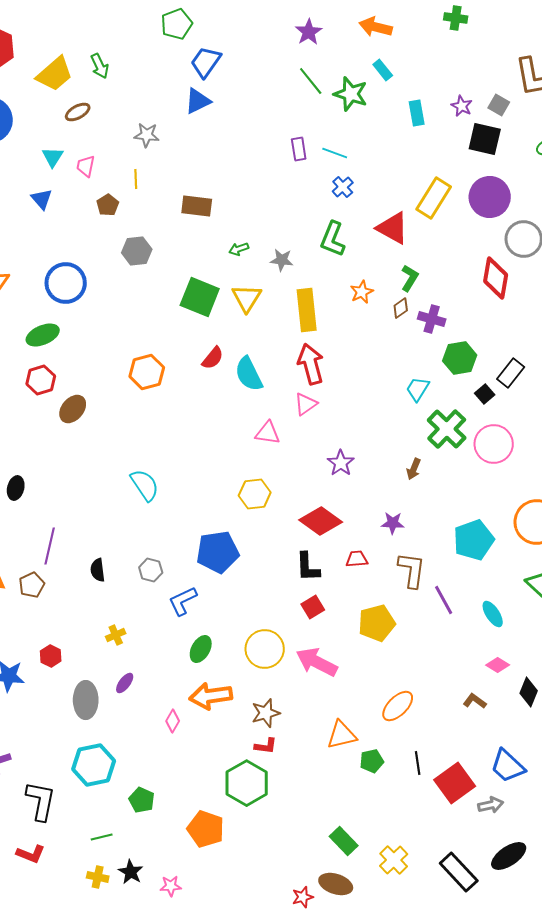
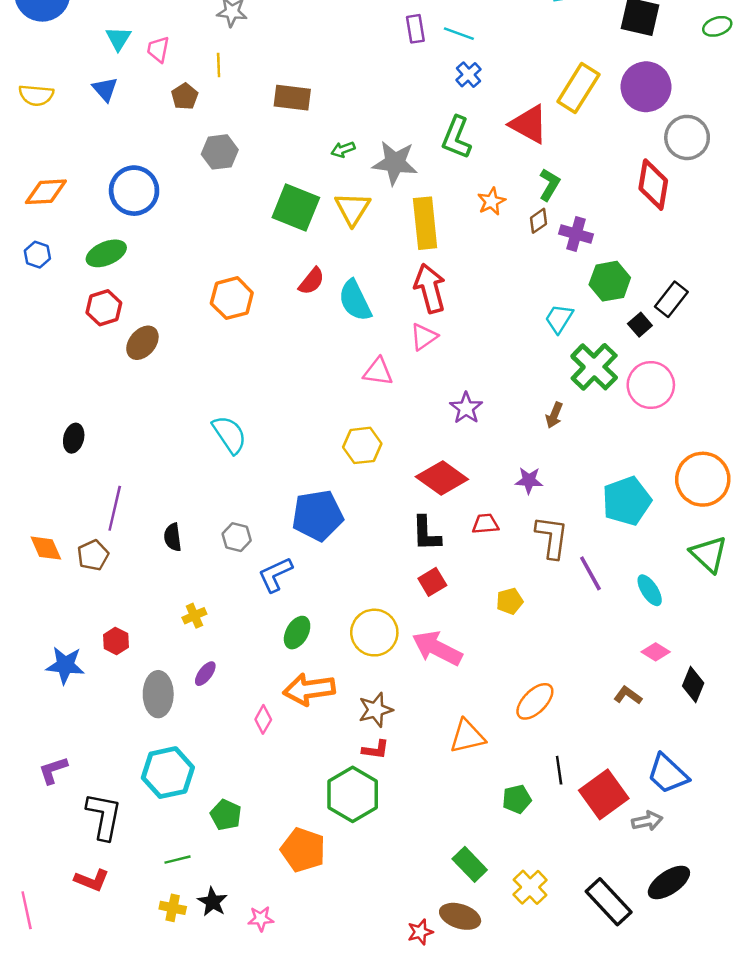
gray star: (282, 260) -> (395, 163), size x1.6
yellow pentagon: (377, 623) -> (510, 601), size x0.6
green pentagon: (372, 761) -> (517, 799), moved

